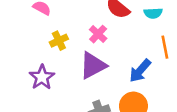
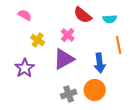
yellow cross: (59, 41) -> (38, 40), turned -32
blue arrow: (140, 71) -> (100, 63), turned -48

